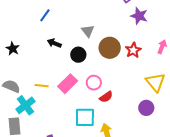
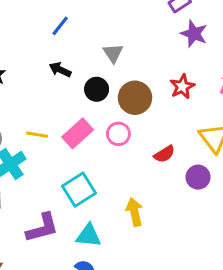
blue line: (45, 15) -> (60, 26), moved
brown circle: (110, 48) -> (135, 98), moved
red semicircle: (106, 97) -> (164, 154), moved
cyan square: (85, 117) -> (79, 190), moved, turned -35

